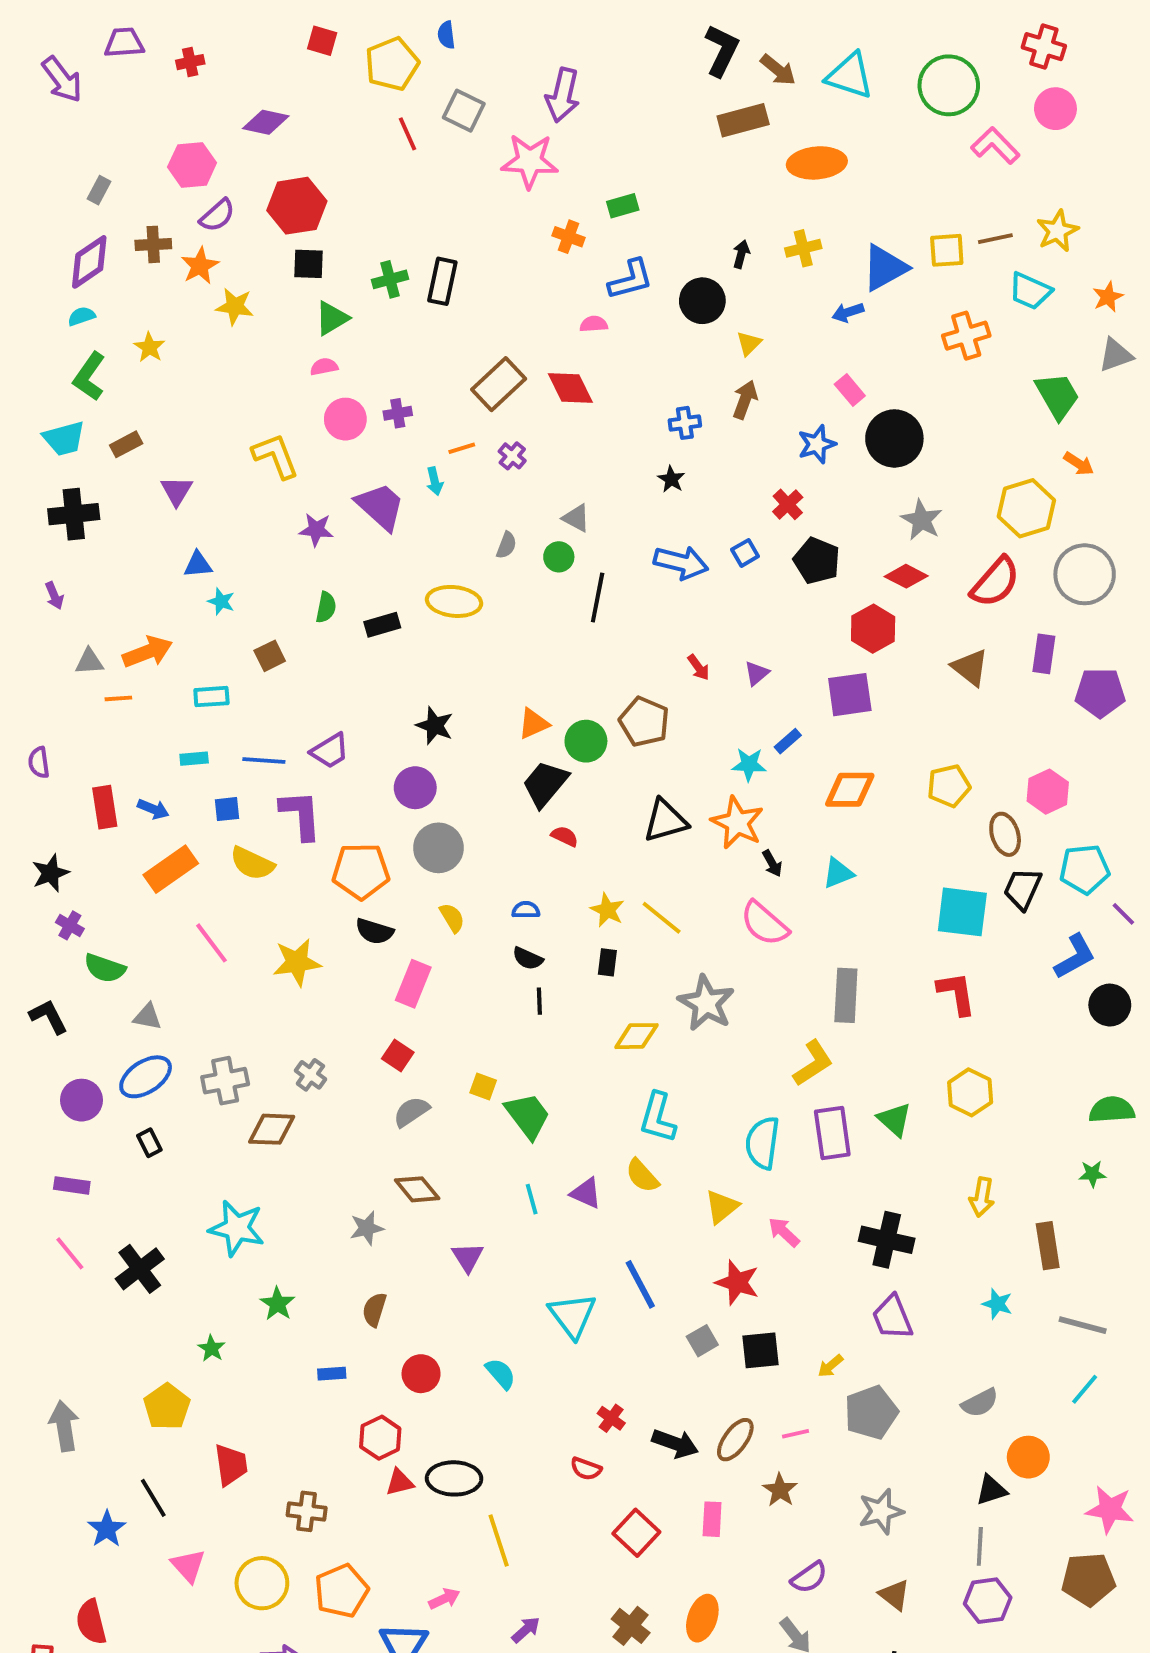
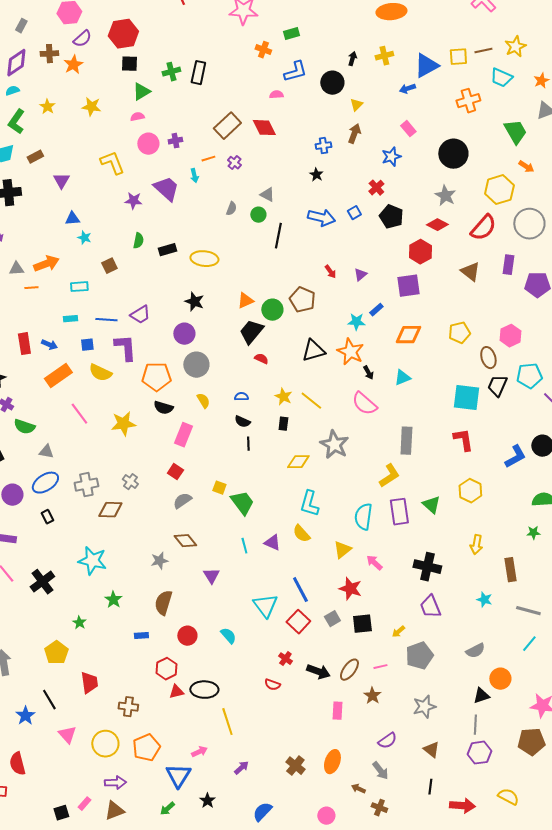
yellow star: (235, 307) -> (91, 107), moved
black circle: (894, 438) -> (453, 154), moved
yellow ellipse: (454, 601) -> (204, 259), moved
blue L-shape: (1075, 957) -> (515, 457), moved
brown semicircle: (374, 1310) -> (163, 603), size x1.4
red square: (636, 1533) -> (298, 622), moved

